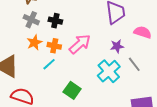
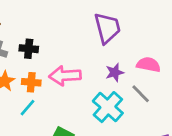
pink semicircle: (143, 32) -> (149, 65), moved
pink arrow: (80, 44) -> (65, 76), turned -135

